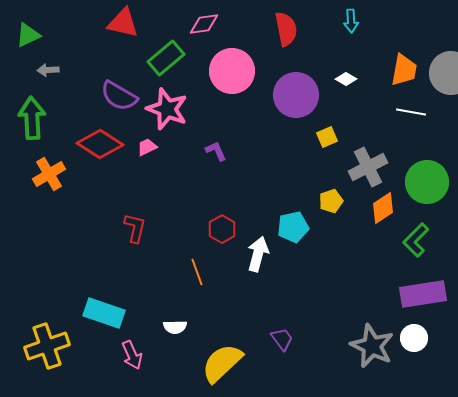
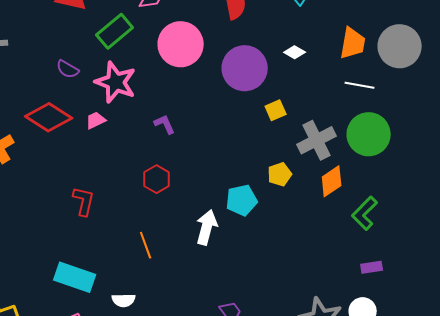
purple semicircle: (119, 96) -> (68, 69), size x0.6
green circle: (427, 182) -> (369, 134), moved
red hexagon: (222, 229) -> (157, 179), moved
purple rectangle: (423, 294) -> (372, 267), size x0.5
cyan rectangle: (104, 313) -> (75, 277), moved

